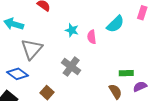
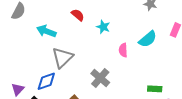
cyan star: (72, 30) -> (103, 27), moved
blue diamond: (18, 74) -> (46, 81), turned -60

